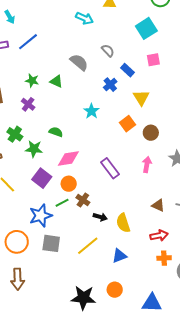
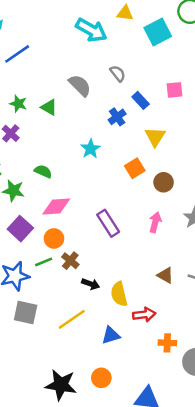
cyan arrow: (84, 18) -> (91, 30), size x1.4
cyan square: (146, 28) -> (158, 32), moved
red arrow: (159, 235) -> (144, 315), moved

